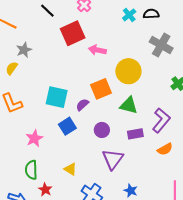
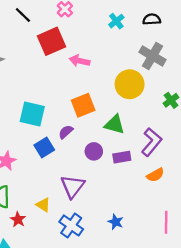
black semicircle: (151, 14) -> (152, 19), moved
yellow circle: (128, 71) -> (130, 84), moved
purple semicircle: (82, 105) -> (66, 132), moved
purple circle: (102, 130) -> (94, 151), moved
purple triangle: (113, 159) -> (73, 186), moved
yellow triangle: (70, 169) -> (43, 205), moved

